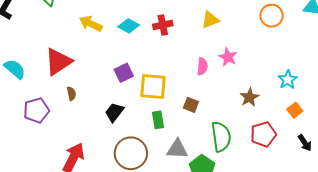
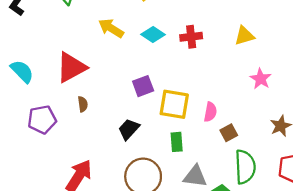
pink semicircle: (202, 66) -> (210, 112), moved
brown square: (191, 105) -> (229, 133), moved, turned 35

